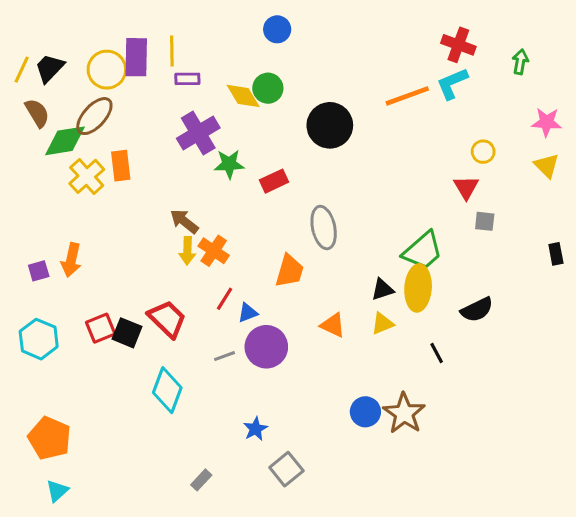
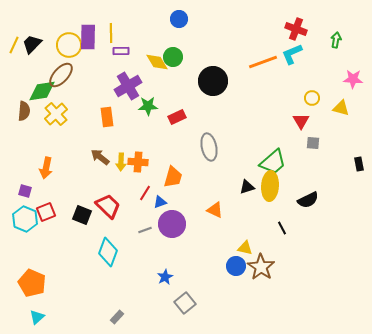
brown semicircle: (37, 113) -> (24, 111), moved, turned 36
orange rectangle: (121, 166) -> (107, 117), moved
yellow triangle: (547, 166) -> (341, 108), moved, turned -30
brown arrow: (184, 221) -> (100, 157), moved
orange cross: (214, 251) -> (138, 162), turned -30
purple square: (39, 271) -> (25, 191), moved, turned 32
orange trapezoid: (290, 271) -> (173, 177), moved
yellow triangle: (382, 324) -> (245, 248), moved, turned 35
red square: (101, 328) -> (46, 212), moved
gray rectangle: (201, 480) -> (117, 317), moved

